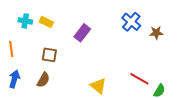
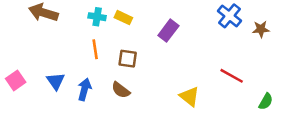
orange line: (11, 49) -> (95, 49), moved
red line: (139, 79) -> (232, 76), moved
brown semicircle: (43, 80) -> (121, 90), turned 98

